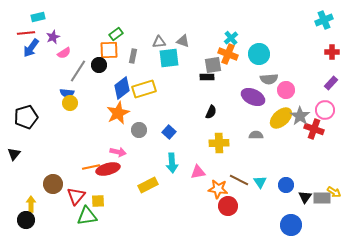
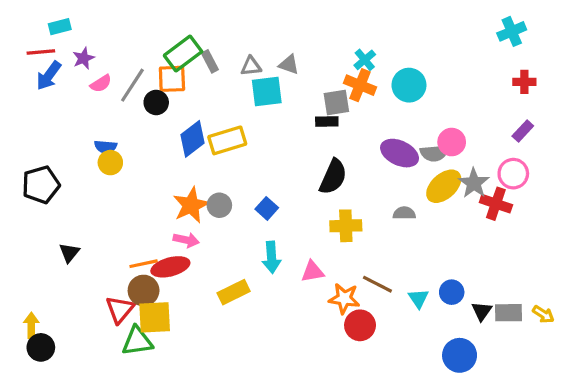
green rectangle: (116, 34) -> (183, 54), size x1.6
gray rectangle: (133, 56) -> (210, 61), moved, turned -40
gray line: (78, 71) -> (132, 85), moved
gray semicircle: (269, 79) -> (434, 153), moved
black semicircle: (211, 112) -> (333, 177), size x1.6
orange star: (118, 113) -> (191, 205), moved
black triangle: (14, 154) -> (69, 253), moved
cyan triangle: (260, 182) -> (418, 298), moved
brown circle: (53, 184) -> (144, 291), moved
yellow arrow: (334, 192) -> (543, 314), moved
yellow square: (98, 201) -> (155, 317), size x1.6
yellow arrow: (31, 204) -> (31, 325), moved

